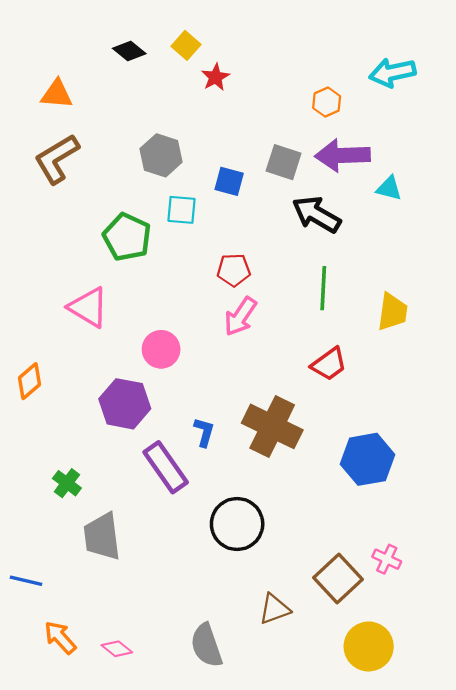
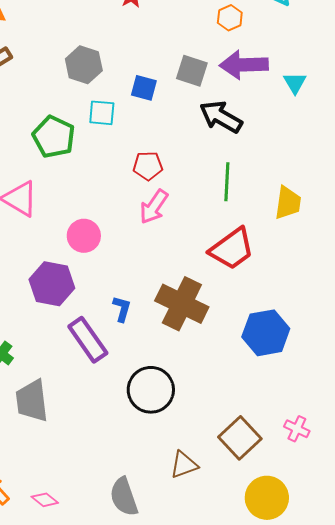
cyan triangle: (389, 188) -> (295, 83), moved, turned 45
red trapezoid: (329, 364) -> (232, 249), size x1.4
pink cross: (387, 559) -> (297, 429), moved

